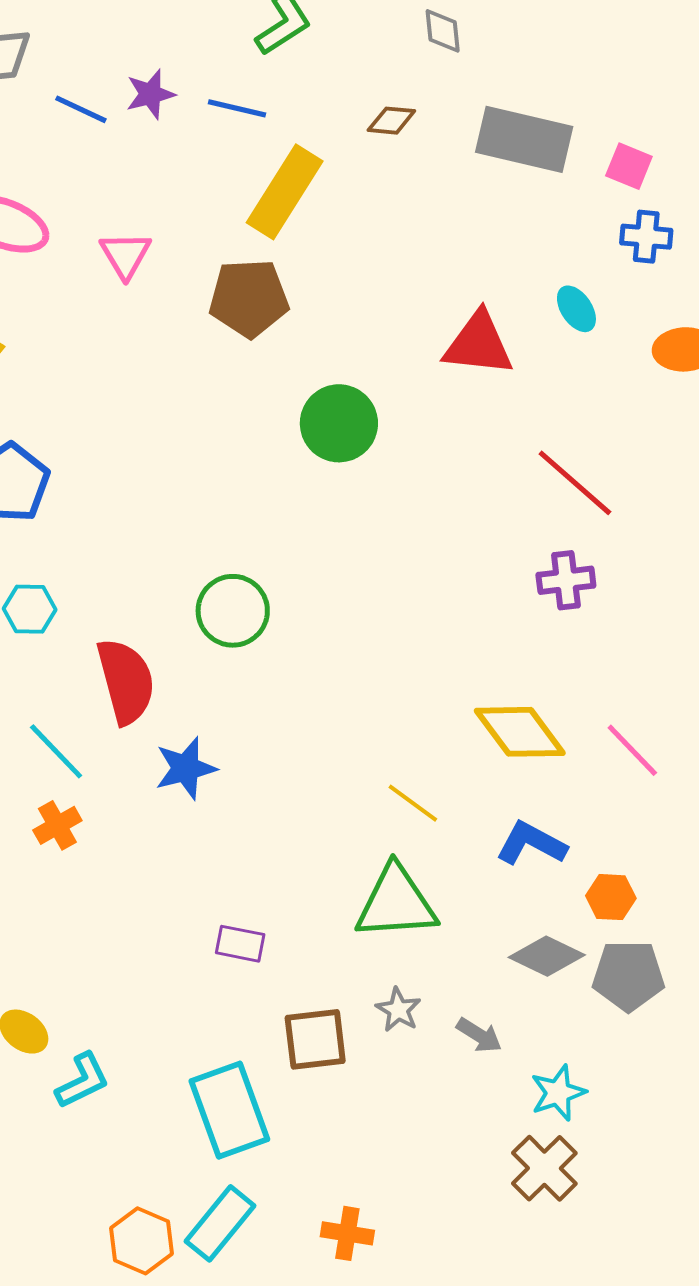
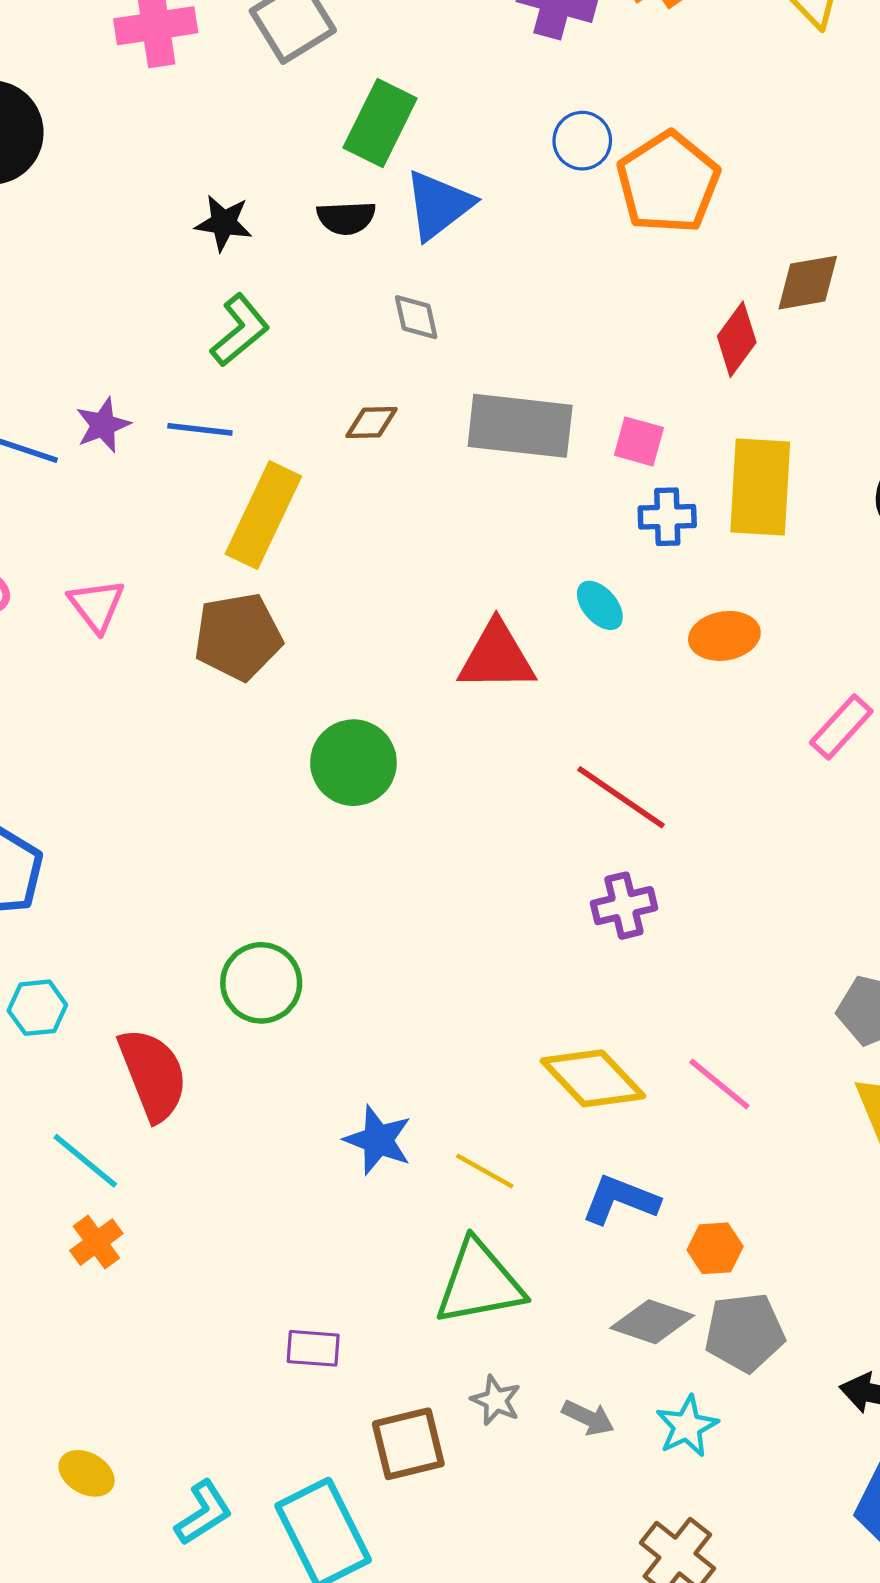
blue star: (186, 768) -> (378, 1140), moved, turned -30
cyan L-shape: (82, 1081) -> (203, 1513), moved
cyan star: (558, 1093) -> (687, 1426), moved

